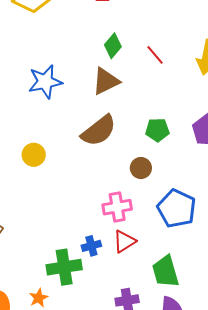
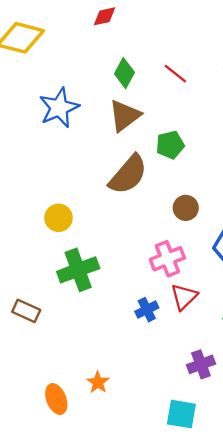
blue star: (45, 82) -> (59, 108), moved
green pentagon: (157, 130) -> (170, 145), moved
green cross: (64, 267) -> (78, 270), moved

